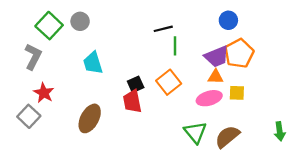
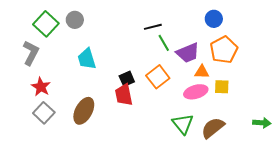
green line: (175, 46) -> (164, 43), turned -30
purple trapezoid: (217, 57) -> (188, 53), moved
gray square: (29, 116) -> (44, 113), moved
green arrow: (280, 131) -> (262, 123), turned -78

